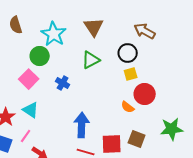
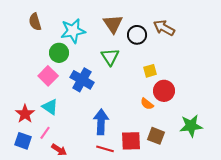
cyan star: (54, 34) -> (73, 31), turned 30
black circle: (128, 53) -> (137, 35), moved
green triangle: (91, 60) -> (110, 57), turned -36
blue cross: (63, 83) -> (82, 80), size x1.6

